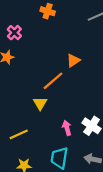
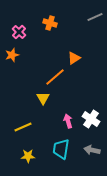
orange cross: (48, 11) -> (50, 23), moved

